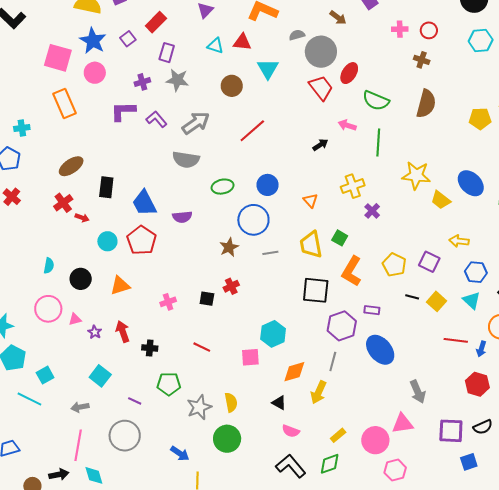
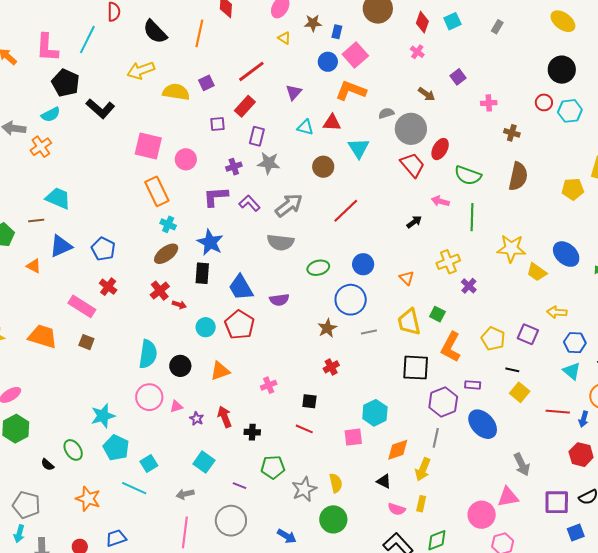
red circle: (429, 30) -> (544, 102), moved
purple square: (128, 39) -> (217, 124), turned 35
blue star: (93, 41) -> (210, 242), moved
cyan cross: (22, 128) -> (168, 224), moved, turned 35
cyan semicircle: (49, 266) -> (148, 354), size x1.8
black square: (207, 299) -> (309, 401), moved
yellow square: (436, 301) -> (520, 392), moved
yellow rectangle: (338, 435) -> (421, 504), moved, turned -35

